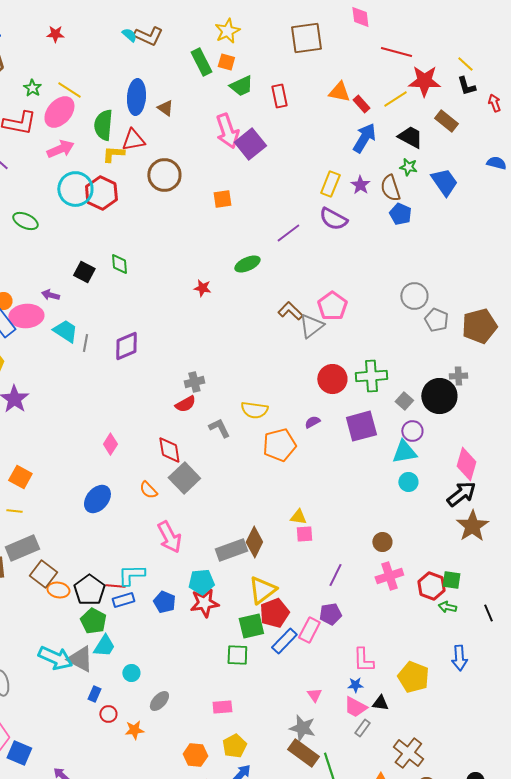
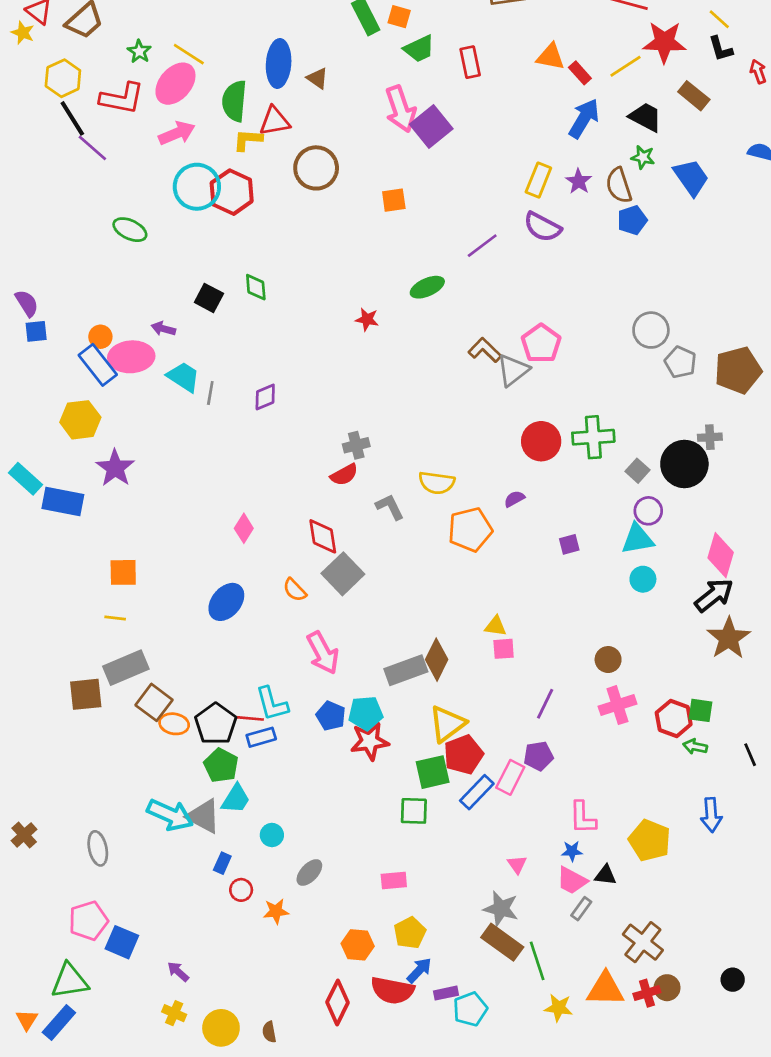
blue pentagon: (400, 214) -> (632, 220), turned 30
purple diamond: (126, 346) -> (265, 397), size x0.7
purple square: (361, 426) -> (569, 544), moved, size x0.5
orange square: (20, 477) -> (123, 572), turned -30
cyan L-shape: (131, 575) -> (272, 704), turned -104
blue pentagon: (164, 602) -> (331, 716), moved

